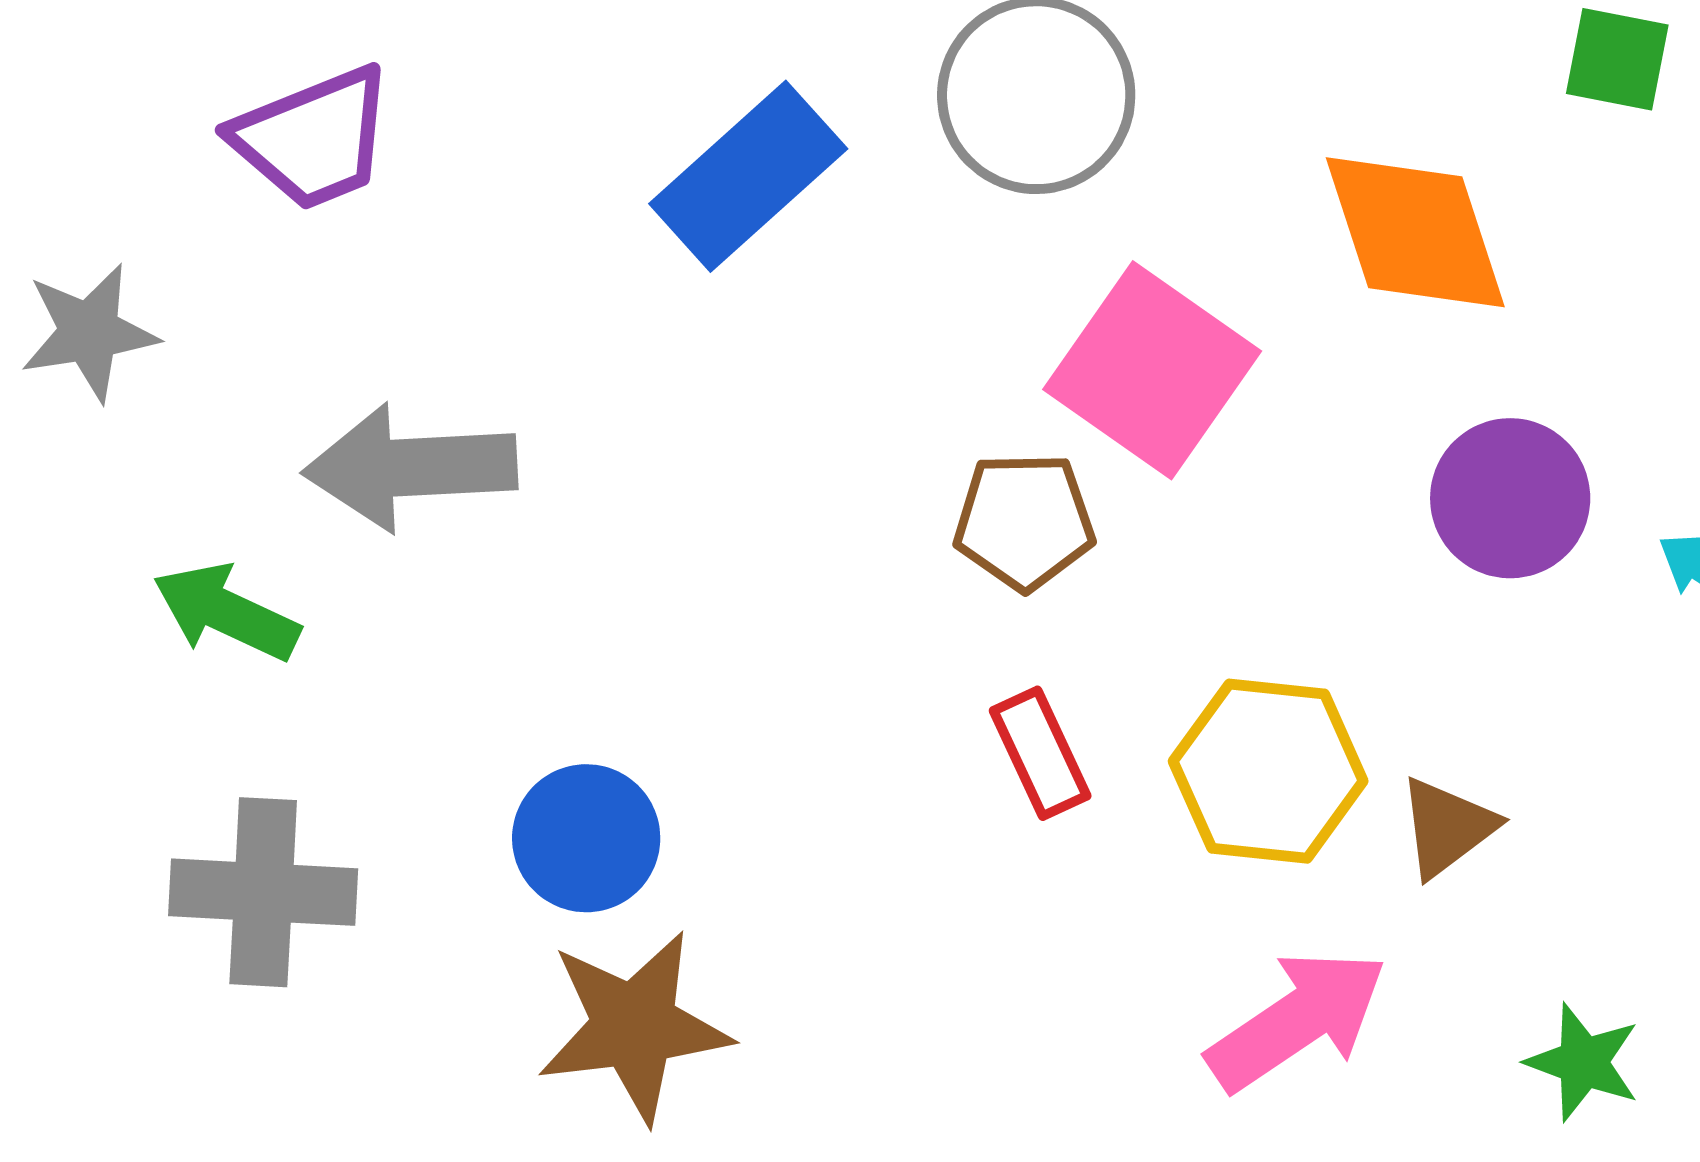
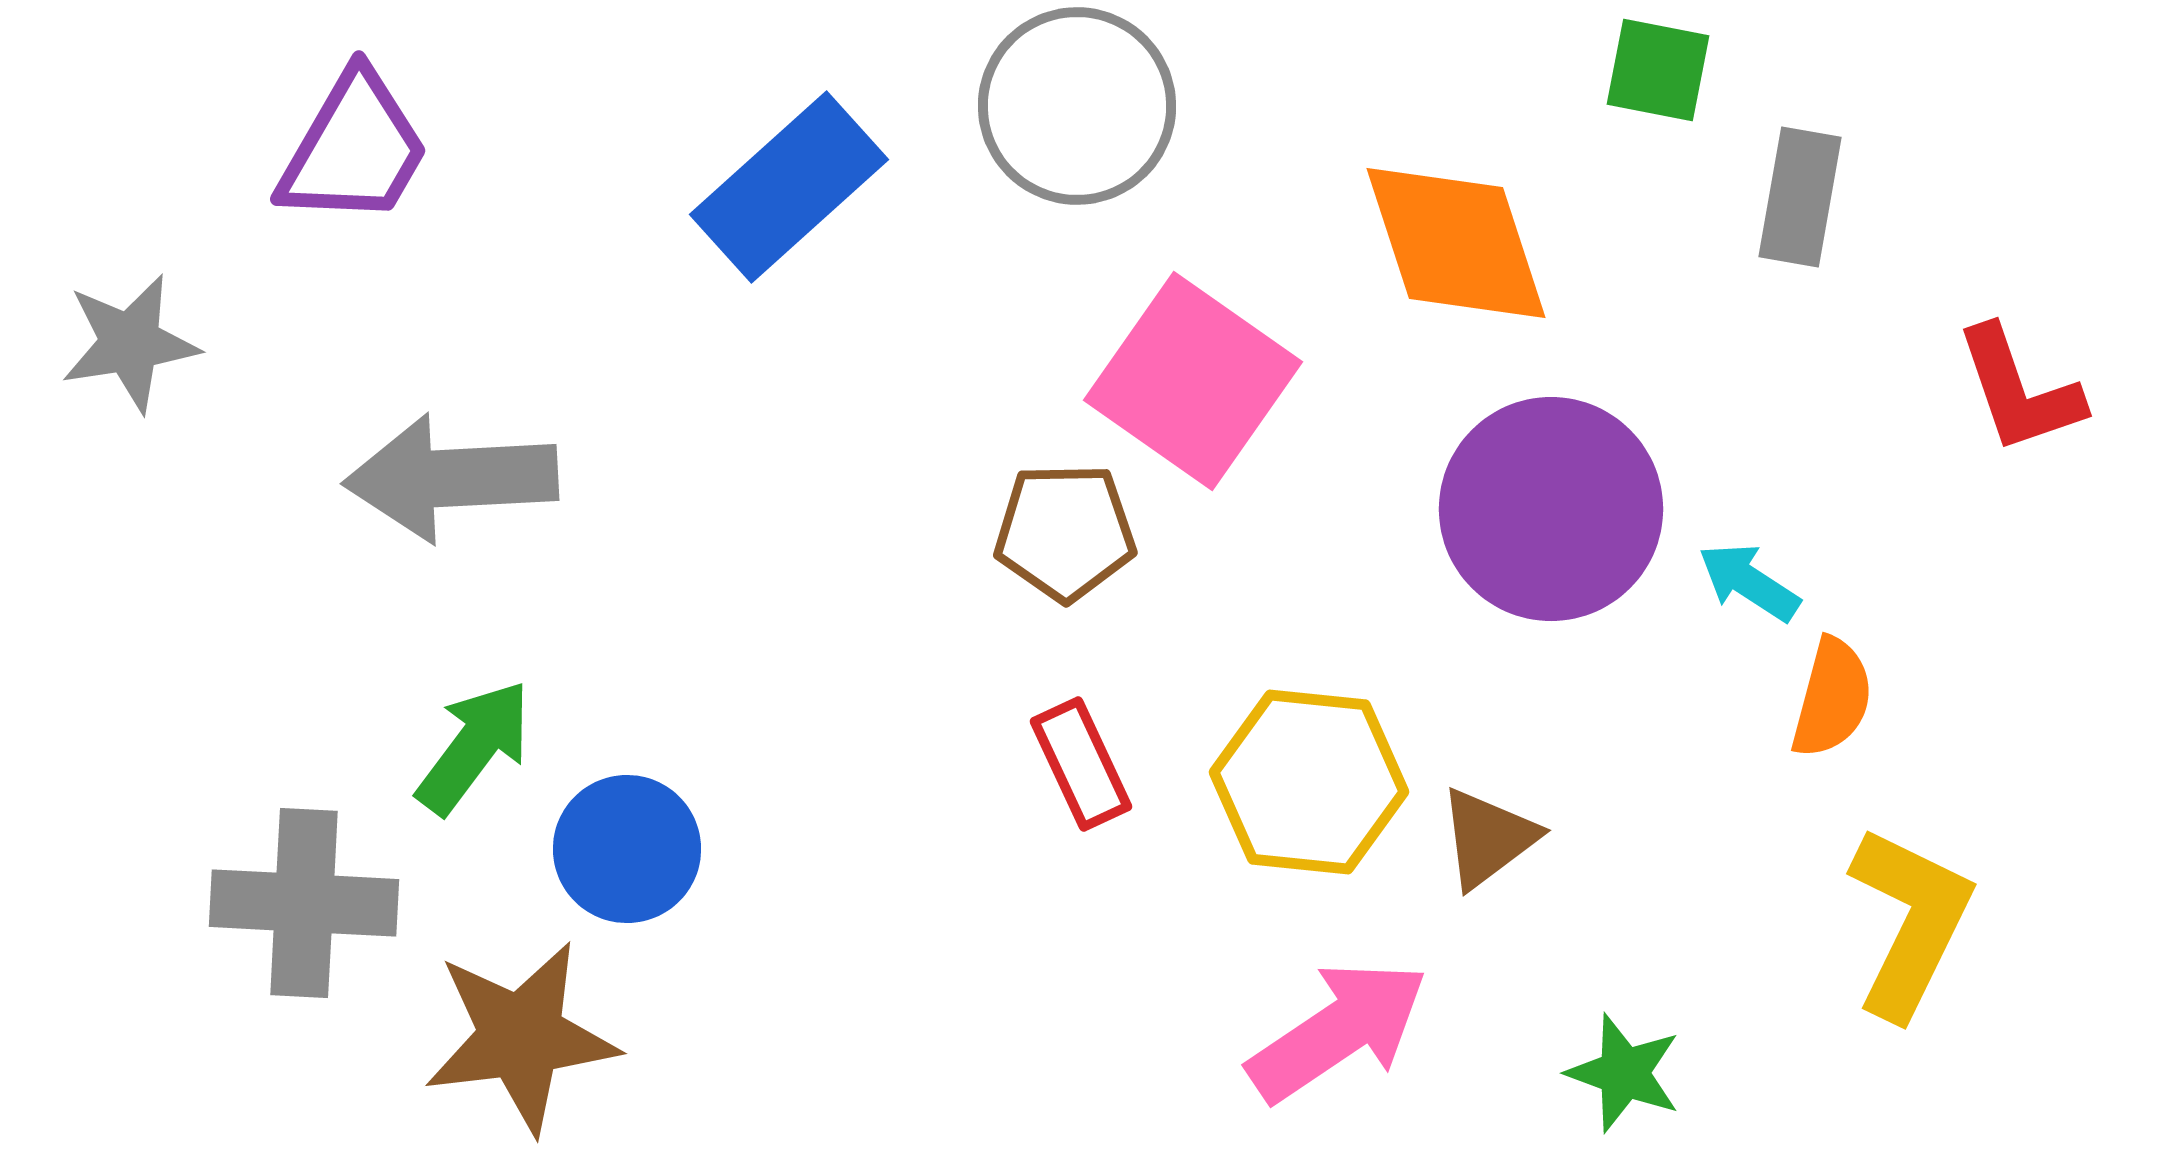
purple trapezoid: (313, 138) -> (354, 149), turned -38
purple circle: (1510, 498) -> (1551, 509), size x1.4
green arrow: (226, 612) -> (474, 747), moved, turned 102
brown star: (634, 1026) -> (521, 1037), moved

